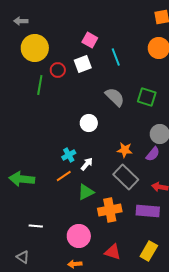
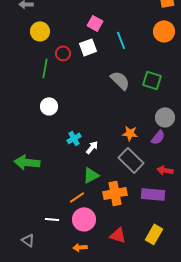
yellow circle: (35, 48) -> (40, 31), size x0.7
white circle: (89, 123) -> (49, 106), moved
orange line: (64, 176) -> (77, 197), moved
white line: (36, 226) -> (52, 219), moved

